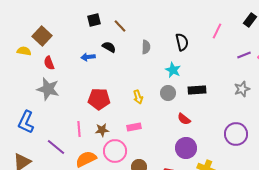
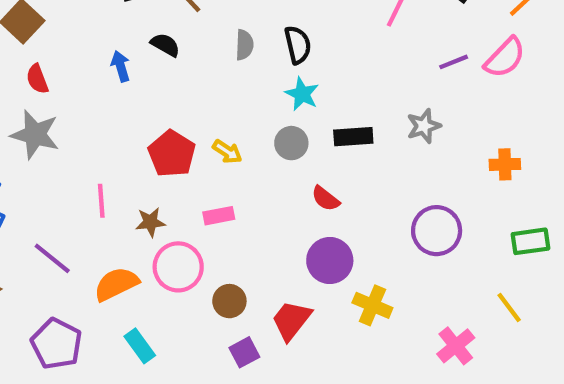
black semicircle: (182, 42) -> (298, 45), moved
blue arrow: (88, 57) -> (121, 66), turned 80
gray star: (242, 89) -> (424, 126), moved
yellow arrow: (138, 97) -> (227, 152), turned -40
red pentagon: (99, 99) -> (172, 154), moved, turned 30
pink line: (79, 129) -> (101, 201), moved

